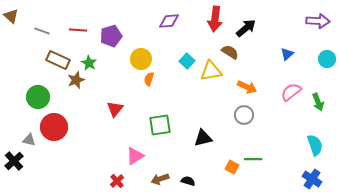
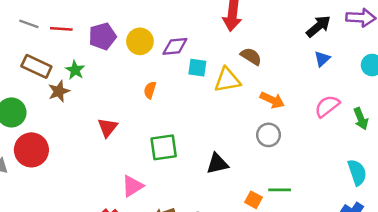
purple diamond: (169, 21) -> (175, 46), moved
black arrow: (246, 28) -> (318, 26), moved
gray line: (42, 31) -> (29, 24), moved
yellow circle: (141, 59) -> (140, 41), moved
cyan square: (187, 61) -> (197, 68), turned -35

